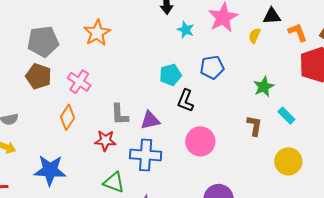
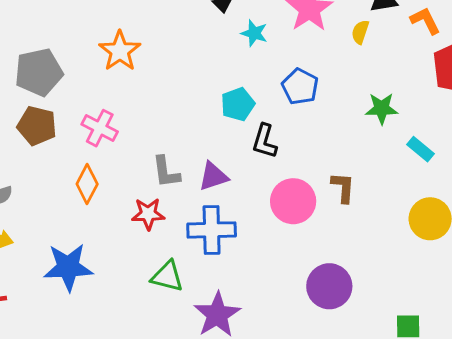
blue pentagon: (212, 67) -> (300, 87), turned -30
green star: (264, 87) -> (382, 108), turned 30
brown L-shape: (254, 126) -> (343, 187), moved

